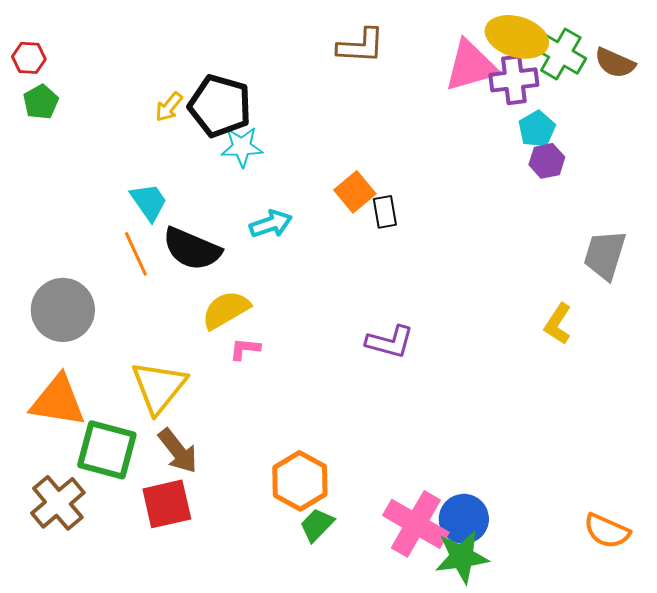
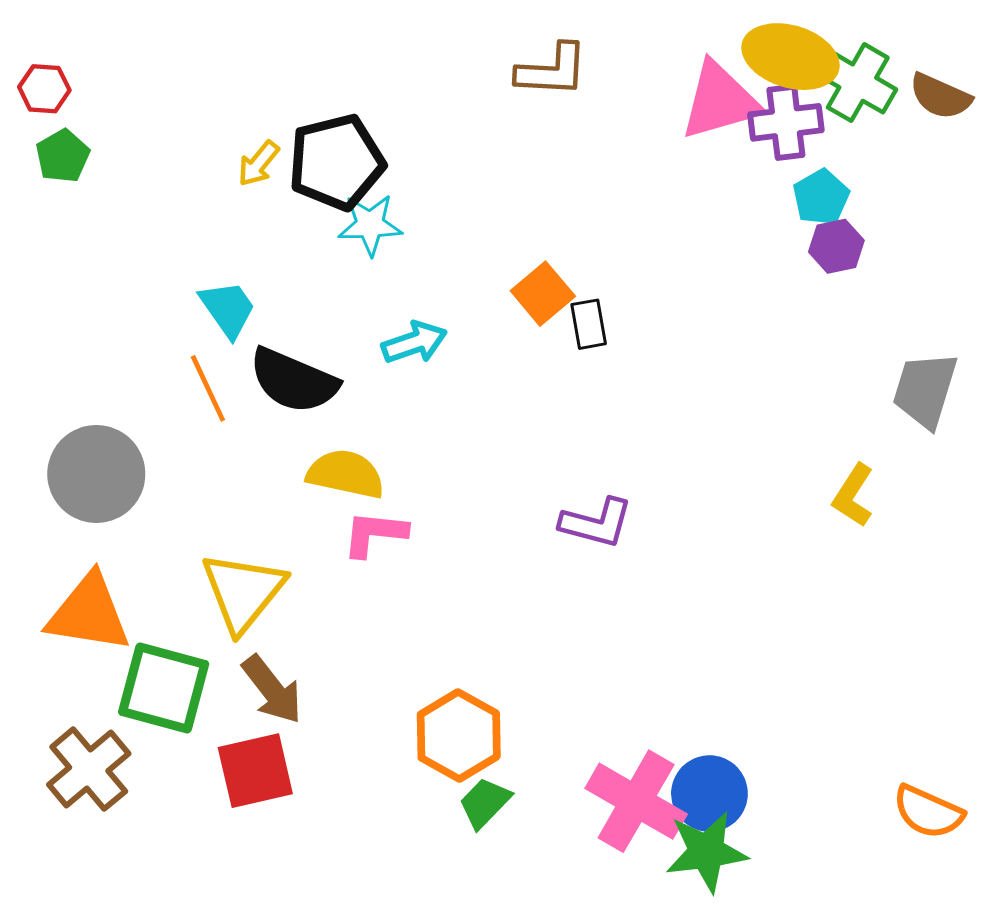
black pentagon: (220, 106) -> (336, 162), turned -30
yellow semicircle: (226, 310) -> (346, 474), turned 42
pink L-shape: (245, 349) -> (375, 534), size x1.4

